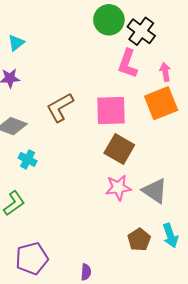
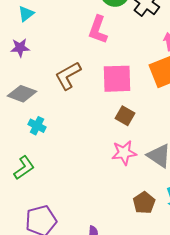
pink L-shape: (128, 64) -> (98, 30), moved
brown square: (119, 149) -> (125, 116), size x0.7

